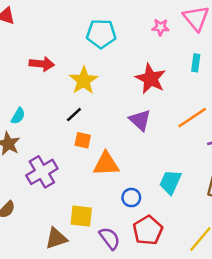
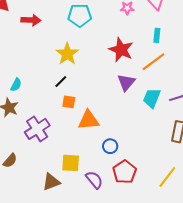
red arrow: (42, 64) -> (31, 20), moved
orange line: (192, 118) -> (153, 62), moved
purple triangle: (140, 120) -> (126, 82), moved, turned 30
cyan trapezoid: (170, 182) -> (152, 98), moved

